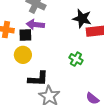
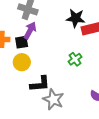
purple arrow: (35, 25) -> (30, 30), turned 120
green cross: (76, 59) -> (75, 59), turned 32

